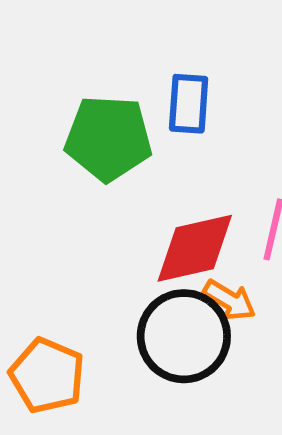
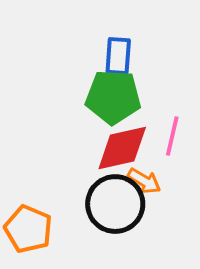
green pentagon: (108, 138) -> (113, 97), moved

